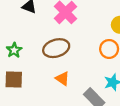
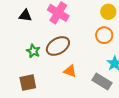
green star: (14, 50) -> (33, 51), moved

